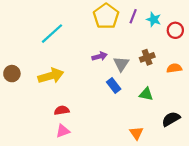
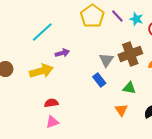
purple line: (133, 16) -> (117, 16), turned -64
purple arrow: (100, 56) -> (62, 53), moved
brown cross: (147, 57) -> (130, 54), size x1.6
orange triangle: (136, 133) -> (121, 110), moved

